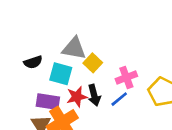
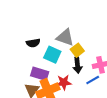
black arrow: (94, 95) -> (77, 65), moved
red star: (77, 97) -> (64, 82), moved

